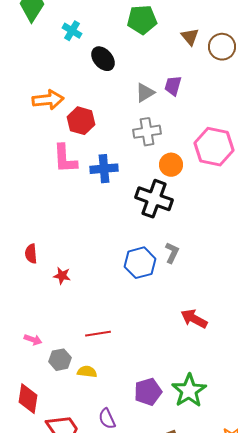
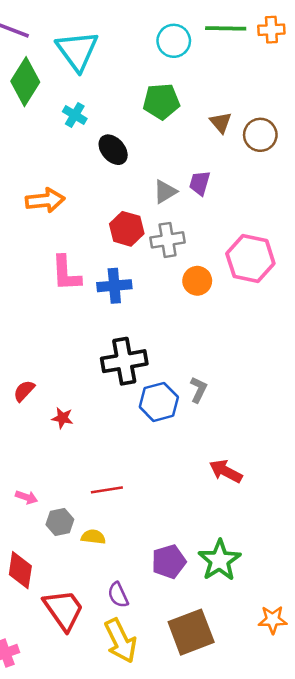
red hexagon: (81, 121) -> (127, 229), moved
black cross: (154, 199) -> (124, 361), moved, turned -30
red semicircle: (31, 254) -> (24, 391), turned 48

